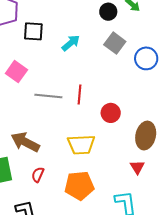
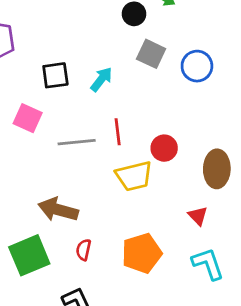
black square: (33, 31) -> (55, 75), moved
cyan arrow: (71, 43) -> (101, 79), moved
yellow trapezoid: (81, 145) -> (134, 176), moved
red triangle: (137, 167) -> (198, 216), moved

